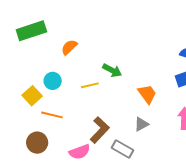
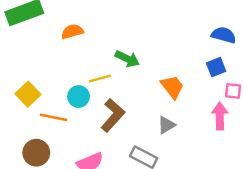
orange semicircle: (69, 47) -> (72, 32), turned 30
cyan circle: (53, 81) -> (79, 97), moved
brown L-shape: (100, 130) -> (113, 115), moved

